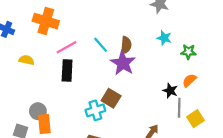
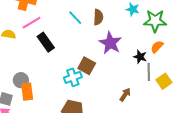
pink line: (66, 47) -> (32, 23), moved
green star: (188, 52) -> (155, 21), size x1.6
purple star: (123, 63) -> (110, 43), moved
black rectangle: (67, 70) -> (46, 42), turned -36

